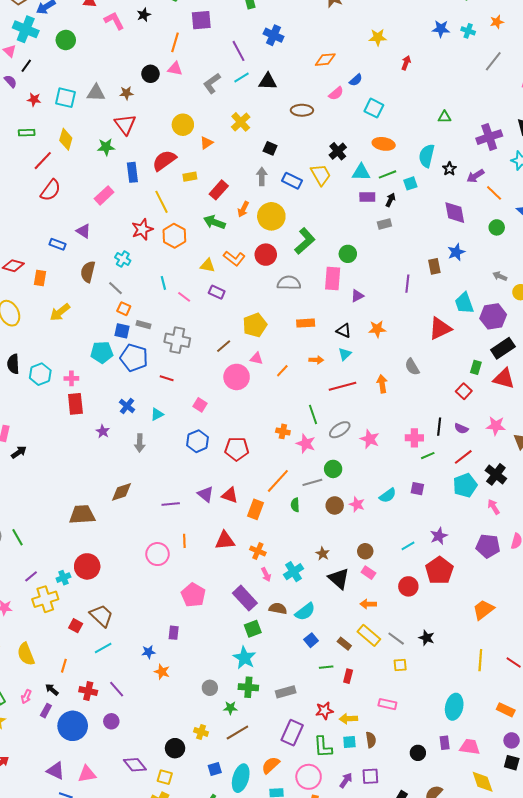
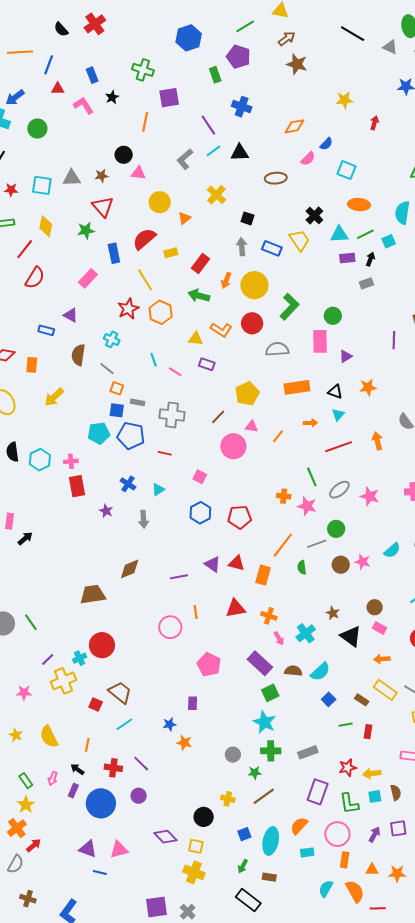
pink triangle: (175, 69) -> (138, 173), moved
orange rectangle: (306, 323) -> (297, 387), size x1.4

